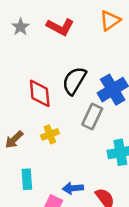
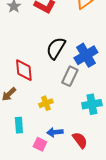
red diamond: (40, 93) -> (24, 70), moved
yellow cross: (50, 134) -> (46, 103), moved

